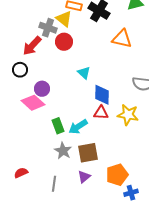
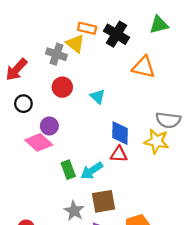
red circle: (64, 42) -> (62, 87), moved
red arrow: (32, 46) -> (16, 69), moved
cyan triangle: (84, 73) -> (98, 97), moved
yellow star: (128, 115) -> (157, 141), moved
gray star: (63, 151) -> (74, 211), moved

